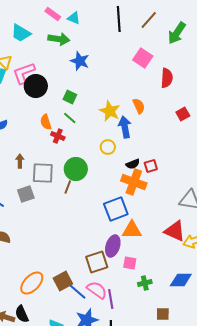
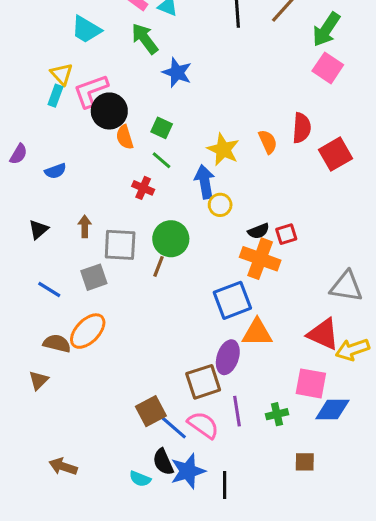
green arrow: (59, 39) -> (145, 39), turned -135
pink square: (143, 58) -> (328, 68), moved
red semicircle: (167, 78) -> (302, 128), moved
red square: (183, 114) -> (335, 154), size x1.5
orange semicircle: (46, 122) -> (125, 137), moved
blue arrow: (125, 127) -> (205, 182), moved
pink square: (130, 263) -> (311, 383), moved, size x1.5
orange ellipse: (32, 283) -> (88, 331), moved
purple line: (111, 299) -> (237, 411), moved
black semicircle: (22, 314) -> (163, 462), moved

